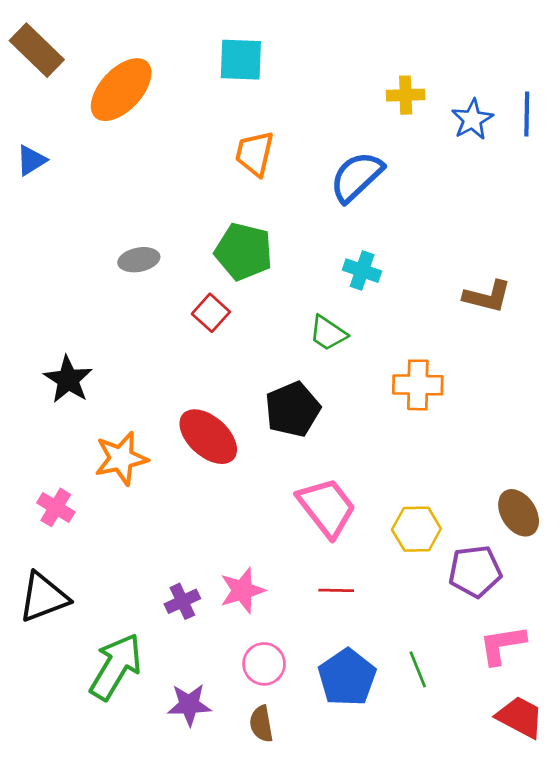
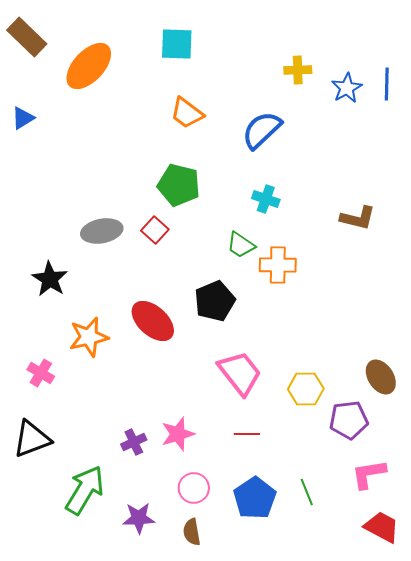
orange trapezoid: (255, 154) -> (187, 113), turned -66
gray ellipse: (139, 260) -> (102, 231), moved, size x1.4
orange cross: (418, 385) -> (278, 265), moved

